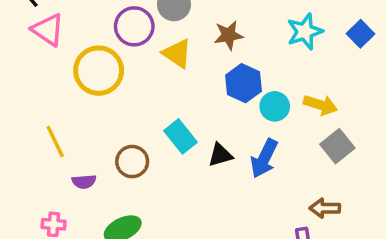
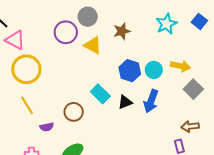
yellow circle: (99, 71) -> (26, 69), moved
blue hexagon: (244, 83) -> (130, 71), moved

